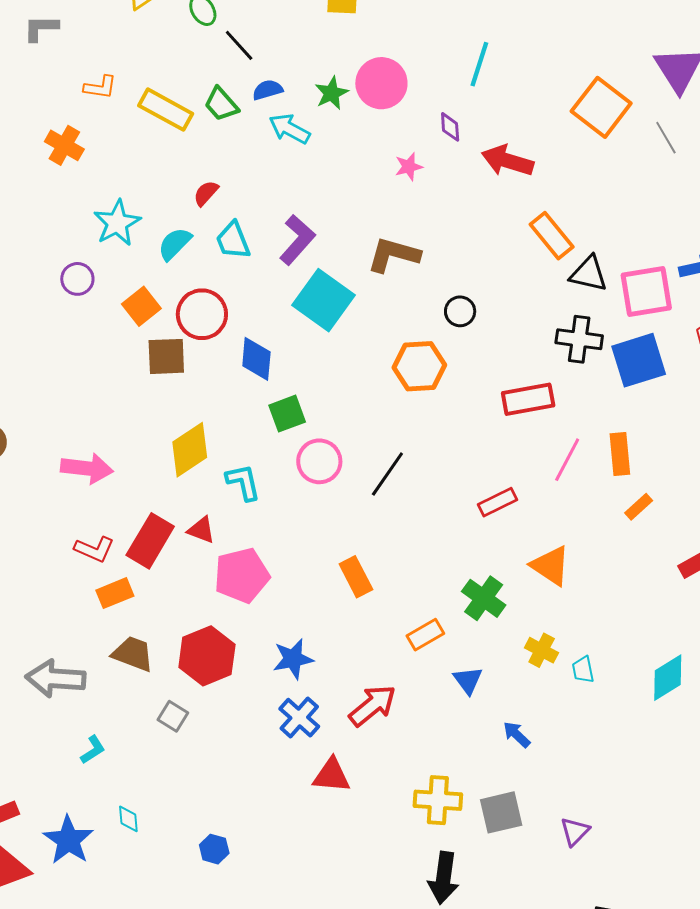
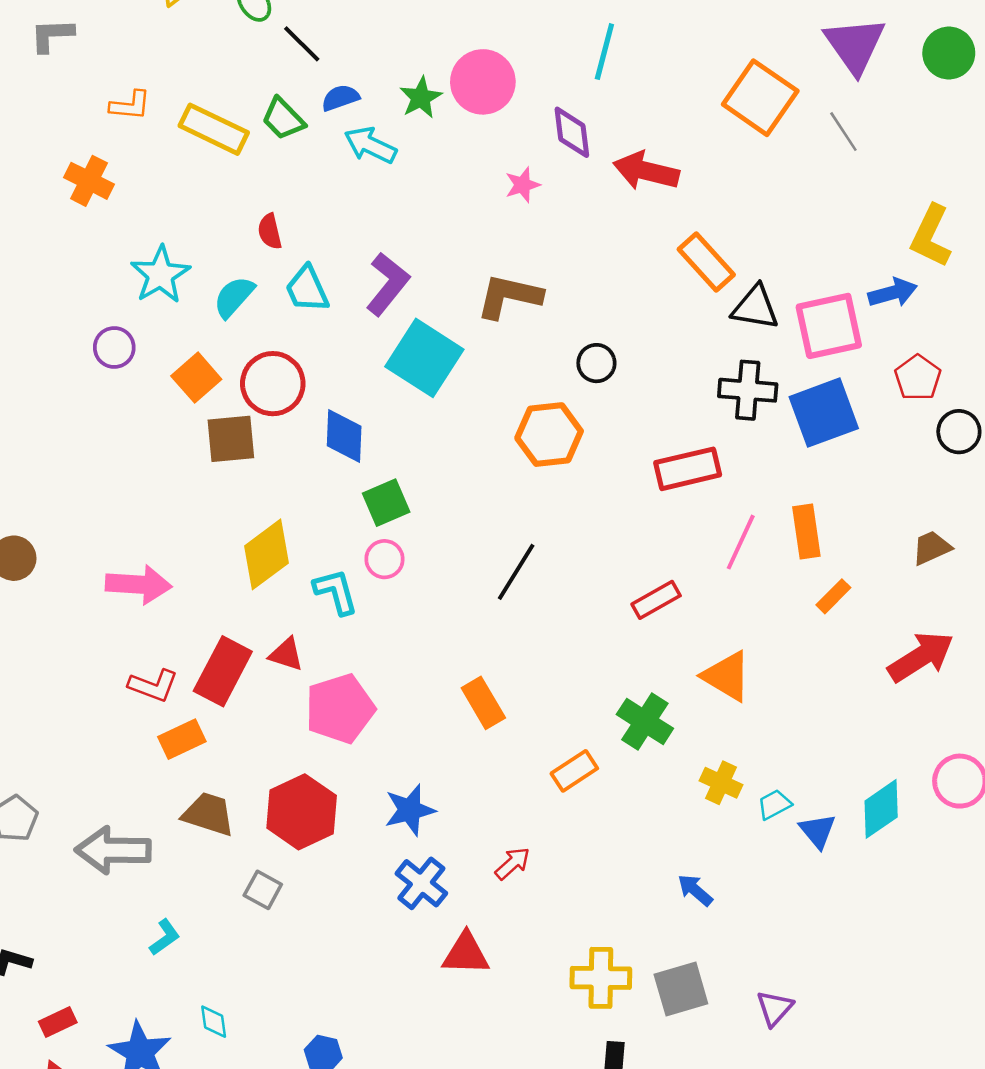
purple diamond: (450, 127) -> (572, 132), size x1.4
red semicircle: (206, 193) -> (270, 231), turned -52
pink circle: (319, 461) -> (384, 559), moved, size x0.7
cyan trapezoid: (583, 670) -> (774, 805), turned 76
blue triangle: (468, 680) -> (818, 831), moved
red arrow: (372, 706) -> (512, 863), size x0.6

